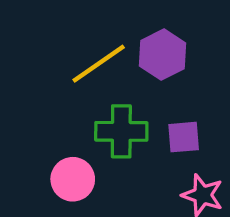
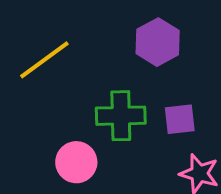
yellow line: (99, 64) -> (44, 60), moved

